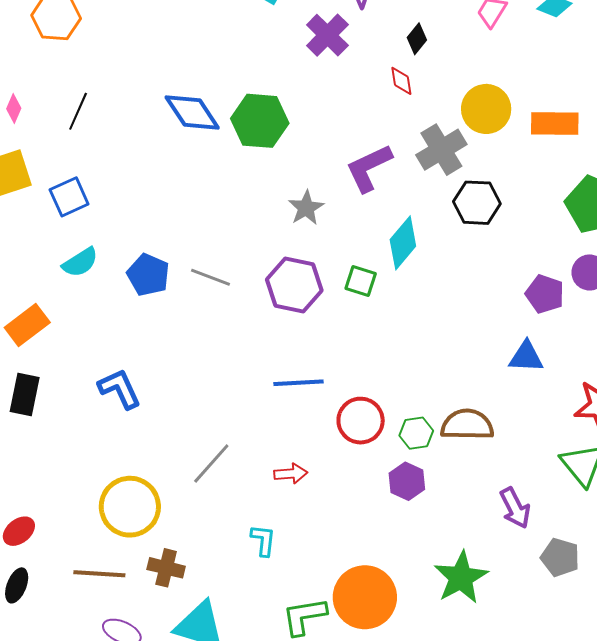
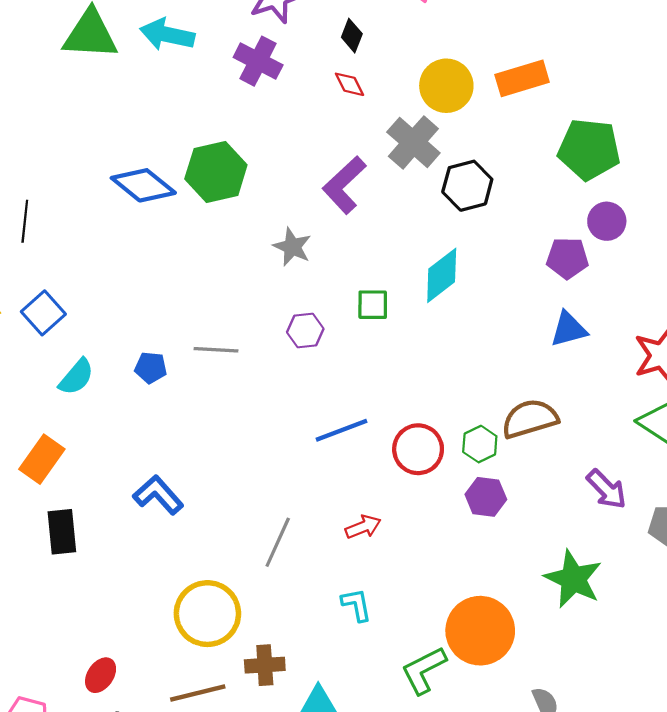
cyan diamond: (403, 243) -> (442, 275), moved, turned 30
blue pentagon: (148, 275) -> (151, 368), size x0.7
purple hexagon: (294, 285) -> (305, 331), size x0.6

